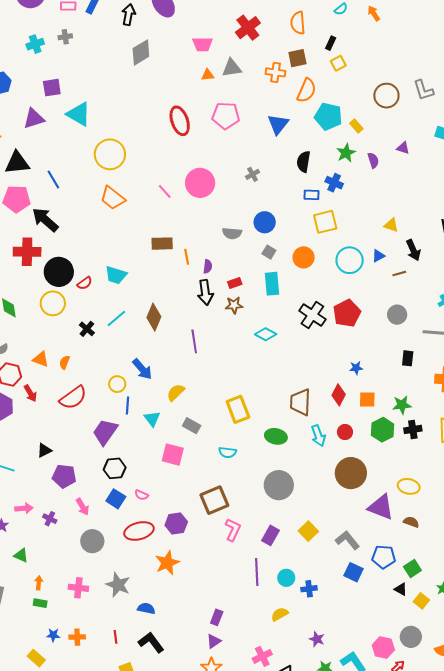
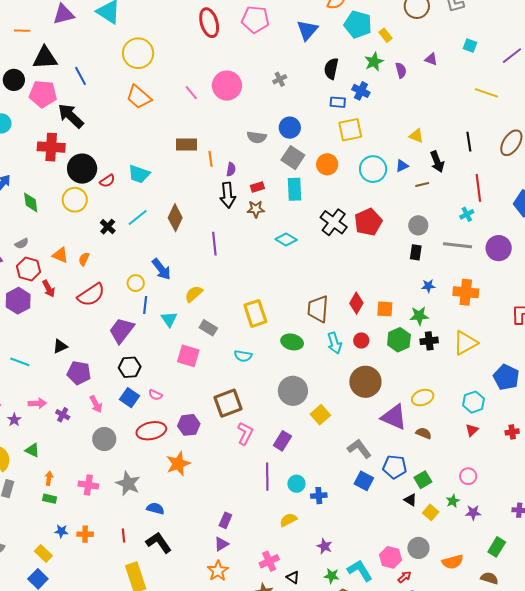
gray square: (269, 252) -> (293, 158), size x1.6
black rectangle: (408, 358) -> (416, 252), moved
blue star: (356, 368) -> (428, 286), moved
yellow ellipse: (409, 486) -> (423, 398), turned -35
yellow square: (308, 531) -> (320, 415), moved

